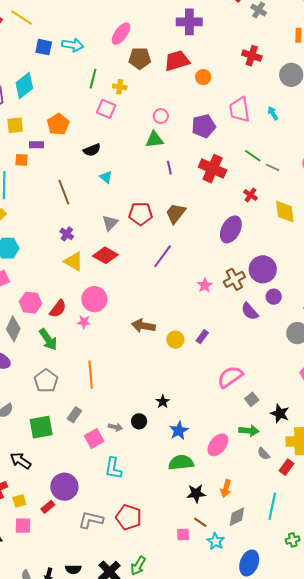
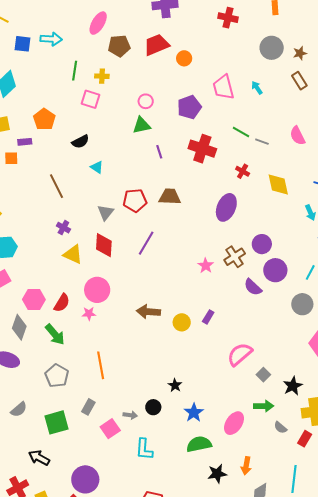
red cross: (252, 56) -> (228, 18), moved
brown trapezoid: (176, 213) -> (170, 197), turned 60
red diamond: (105, 255) -> (104, 245), turned 70
purple line: (163, 256) -> (146, 243), moved
purple circle: (263, 269) -> (262, 244), size x0.7
purple circle: (274, 297) -> (275, 270), size x1.5
black star: (280, 413) -> (293, 386), turned 30
cyan L-shape: (113, 468) -> (144, 449), moved

